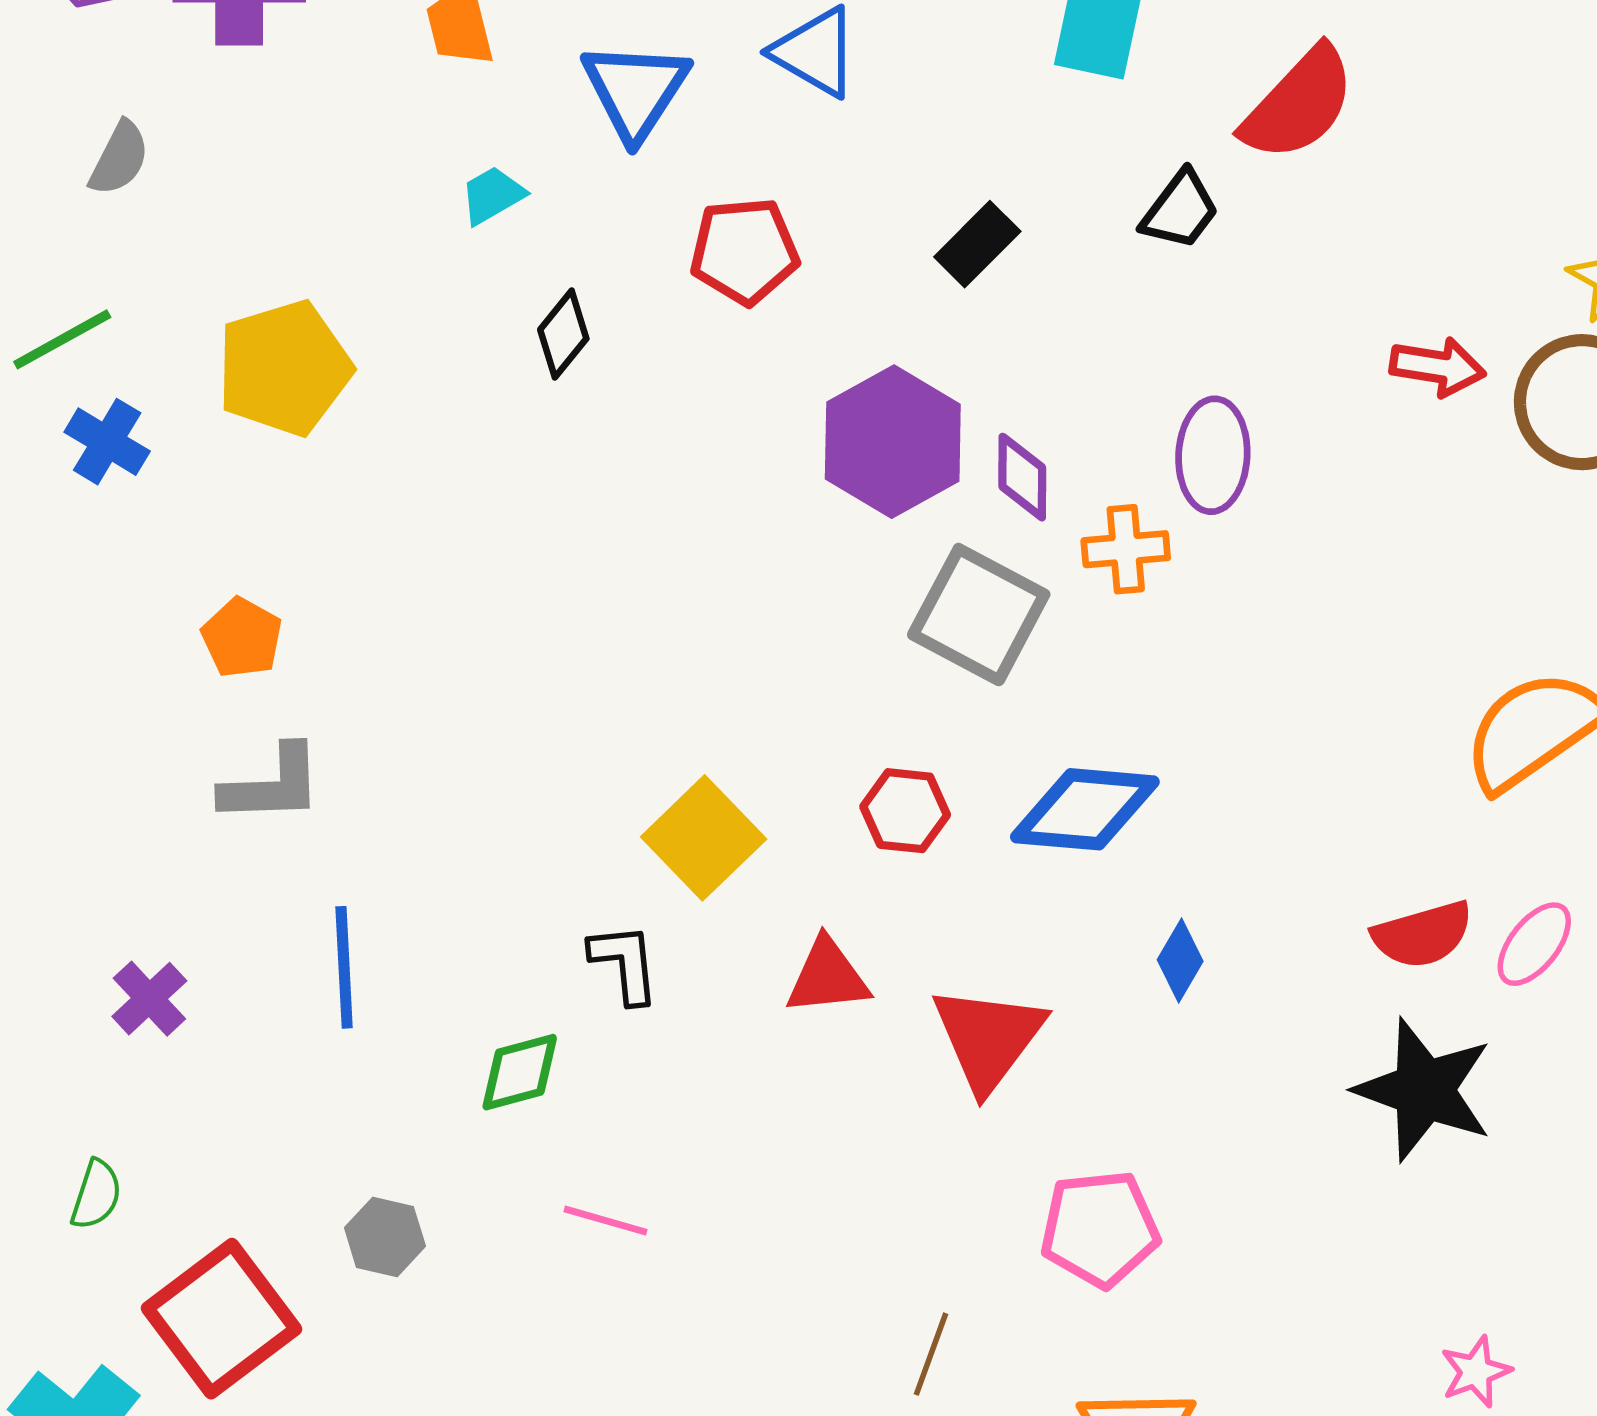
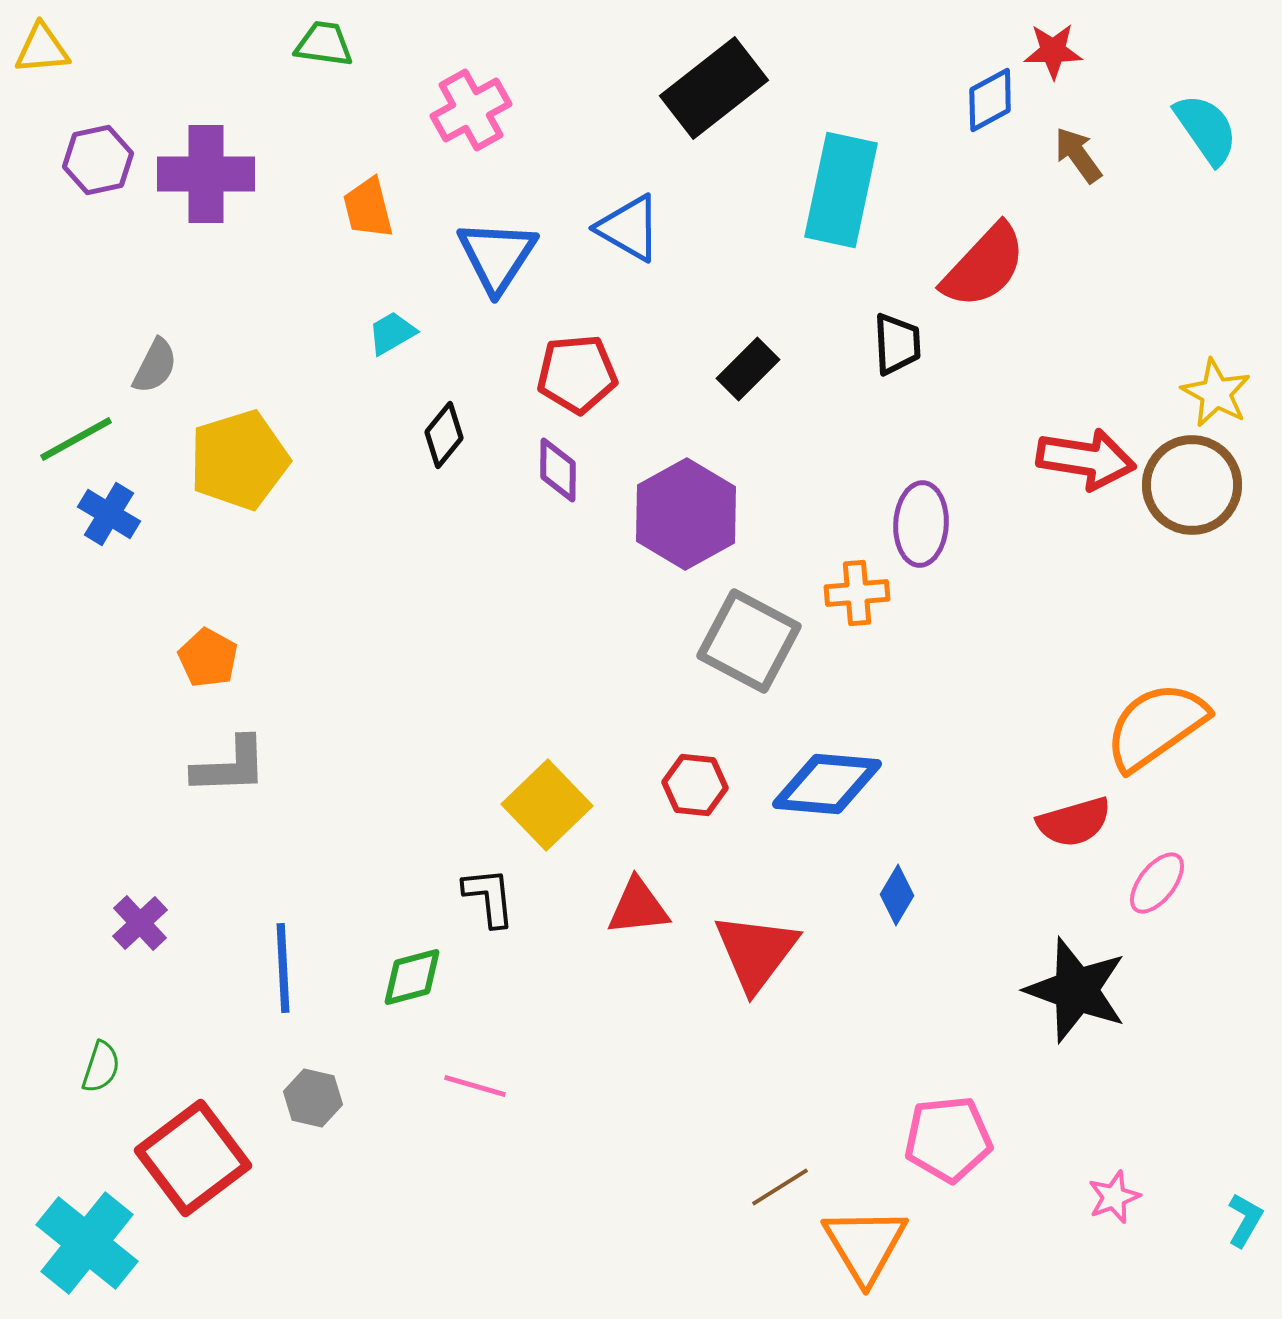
gray semicircle: (119, 158) -> (155, 366), moved
black trapezoid: (1180, 210) -> (897, 344), turned -40
red arrow: (1438, 367) -> (1086, 459), size x1.4
purple diamond: (1022, 477) -> (558, 470), moved
red semicircle: (1423, 935) -> (1074, 822), moved
blue line: (344, 967) -> (283, 968), moved
pink pentagon: (1100, 1229) -> (948, 1139), moved
brown line: (931, 1354) -> (780, 1187), moved, turned 38

